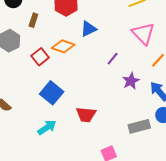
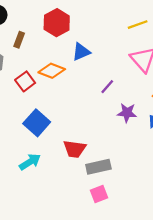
purple star: (131, 81) -> (127, 113), turned 30
gray rectangle: (139, 126) -> (98, 167), moved

